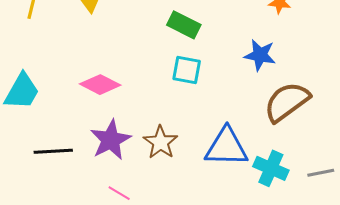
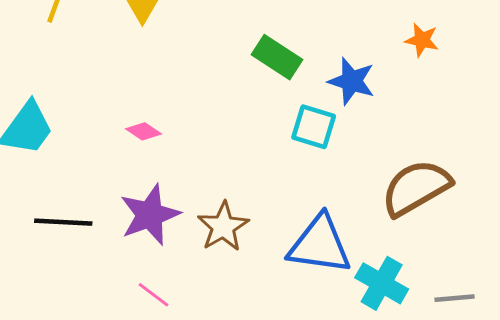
blue star: (260, 55) -> (352, 81), moved
cyan square: (187, 70) -> (314, 127), moved
pink diamond: (100, 85) -> (144, 131), size x0.6

